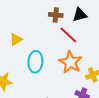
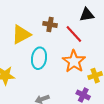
brown cross: (56, 15) -> (50, 24), moved
yellow triangle: (16, 39) -> (21, 34), size x1.5

